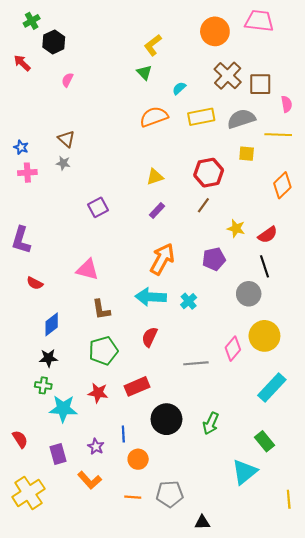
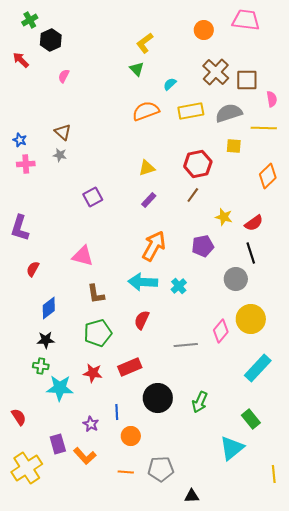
orange circle: (215, 31) -> (204, 30), size x0.7
red semicircle: (35, 283) -> (33, 269), turned 91
purple rectangle: (58, 454) -> (58, 444), moved

